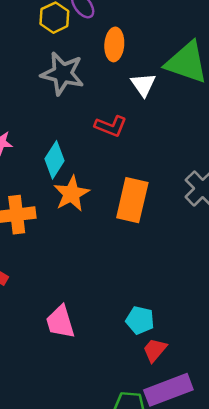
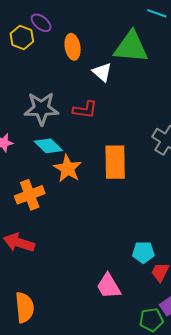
gray star: (63, 74) -> (41, 108), moved
cyan diamond: (55, 160) -> (48, 146), turned -64
pink trapezoid: (60, 322) -> (108, 286), moved

